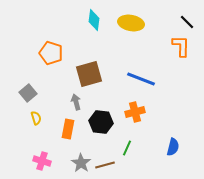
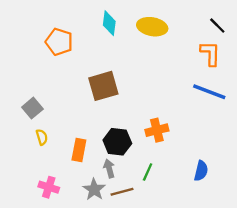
orange pentagon: (51, 53) -> (59, 42), moved
blue line: (141, 79) -> (209, 92), moved
gray arrow: (76, 102) -> (109, 169), moved

